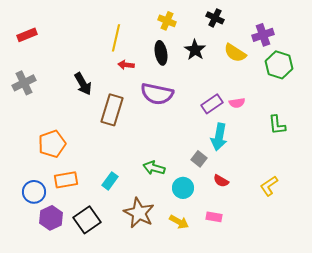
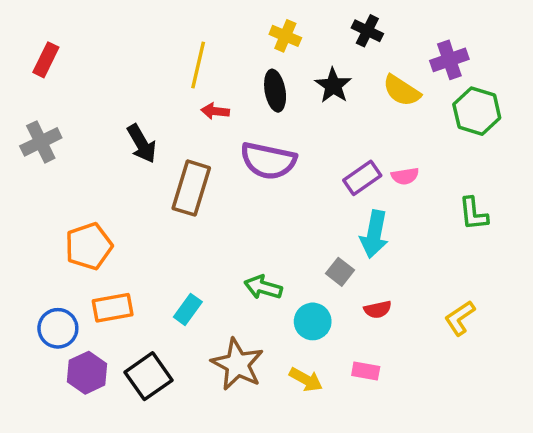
red rectangle: (27, 35) -> (46, 60), turned -42
red semicircle: (221, 181) -> (378, 309), turned -42

